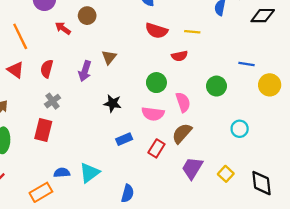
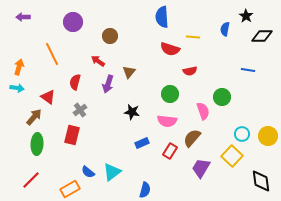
red arrow: (63, 28) -> (98, 61), moved
yellow line: (192, 32) -> (193, 37), moved
blue line: (247, 64) -> (248, 70), moved
red triangle: (16, 70) -> (48, 97), moved
yellow circle: (270, 85) -> (268, 136), moved
pink semicircle: (183, 102) -> (203, 111), moved
blue semicircle: (62, 173) -> (88, 172), turned -136
yellow square: (226, 174) -> (232, 156), moved, size x1.5

